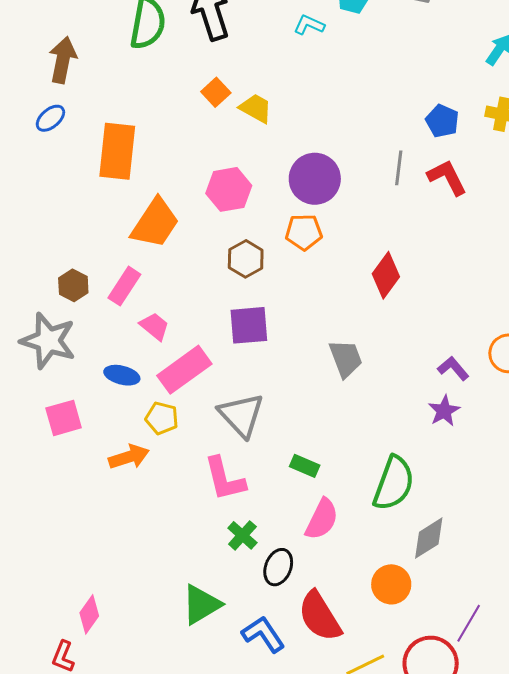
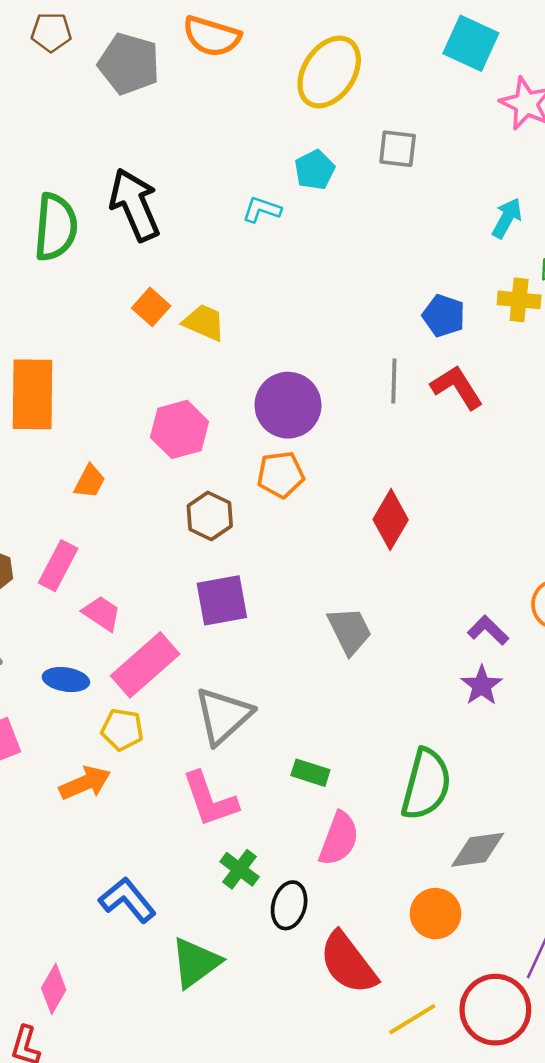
orange trapezoid: (155, 223) -> (90, 481), size x0.5
gray triangle: (241, 415) -> (223, 716), turned 36
gray diamond: (429, 538) -> (478, 850), turned 30
blue L-shape: (263, 634) -> (127, 900), moved

